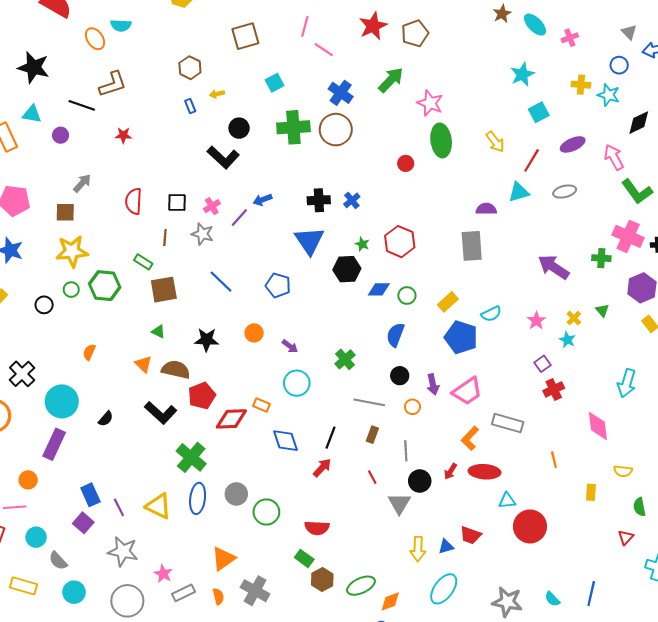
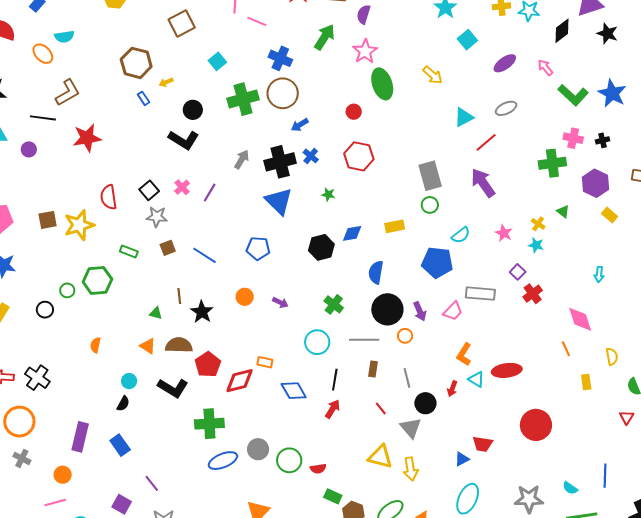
brown hexagon: (190, 68) -> (136, 63), size x1.4
pink star: (430, 103) -> (365, 51), turned 30
red star: (123, 135) -> (87, 138), size x1.8
pink arrow: (614, 157) -> (545, 67), size x0.7
red line: (532, 160) -> (486, 142), moved, turned 30
gray arrow: (82, 183) -> (242, 159), moved
blue arrow: (263, 200) -> (300, 125), moved
black cross: (319, 200) -> (280, 162), size x1.4
black square: (177, 203) -> (149, 190), turned -30
purple semicircle: (486, 209) -> (364, 14), moved, turned -60
gray star: (203, 234) -> (157, 217), moved
pink cross: (628, 236) -> (573, 138), size x0.7
brown line: (165, 238) -> (179, 296), moved
red hexagon: (400, 242) -> (359, 156), moved
yellow star: (72, 251) -> (79, 225), moved
green cross: (601, 258) -> (552, 163), size x1.5
purple arrow: (554, 267) -> (483, 183), moved, turned 32
black hexagon: (347, 269) -> (321, 247), moved
brown square: (164, 290) -> (168, 248), moved, size x0.6
green circle: (407, 296) -> (430, 205), moved
yellow rectangle: (448, 302) -> (395, 226), moved, turned 42
black star: (207, 340) -> (202, 312), turned -30
black circle: (400, 376) -> (387, 309), size x1.8
cyan circle: (297, 383) -> (317, 342), moved
cyan arrow: (627, 383) -> (599, 274), size x0.6
pink trapezoid: (467, 391) -> (453, 311), size x0.7
cyan circle: (62, 401) -> (129, 381), moved, size x0.5
gray rectangle: (508, 423) -> (480, 294), moved
green cross: (191, 457) -> (209, 424), turned -32
orange line: (554, 460) -> (566, 349), moved
yellow semicircle: (623, 471) -> (612, 356), turned -96
red ellipse: (485, 472) -> (507, 370), moved
blue rectangle: (90, 495) -> (120, 445), moved
blue ellipse: (198, 498) -> (223, 461), turned 72
cyan triangle: (507, 501) -> (476, 379), moved, turned 48
yellow triangle: (158, 506) -> (380, 457), moved
red semicircle: (317, 528) -> (318, 469), moved, size x0.7
yellow arrow: (418, 549) -> (411, 469), moved

